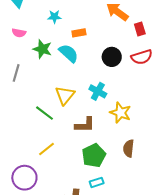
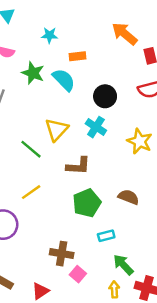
black circle: (112, 57) -> (105, 96), moved
yellow star: (120, 113) -> (140, 141), moved
brown semicircle: (129, 148) -> (129, 197), turned 102
cyan rectangle: (97, 182) -> (106, 236), moved

